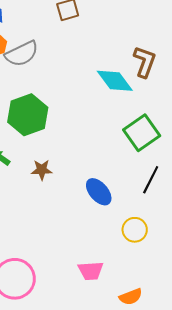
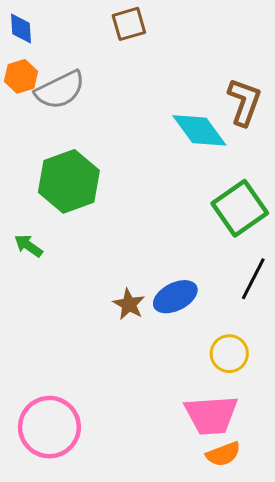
brown star: (42, 170) -> (129, 304), moved, turned 30
blue ellipse: (99, 192) -> (175, 297), turned -76
pink trapezoid: (91, 271) -> (211, 415), moved, size x1.4

